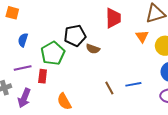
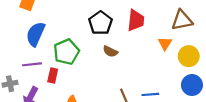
black pentagon: (75, 36) -> (100, 23), moved, turned -30
blue semicircle: (23, 40) -> (36, 34), size x1.6

